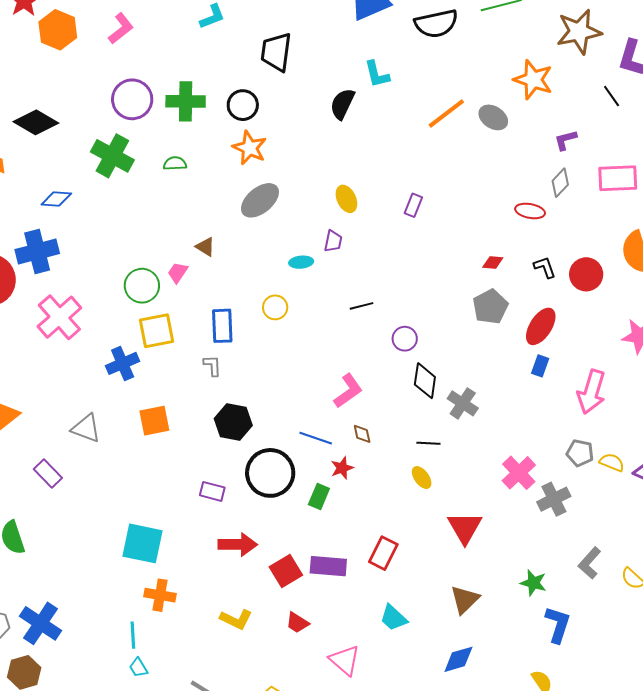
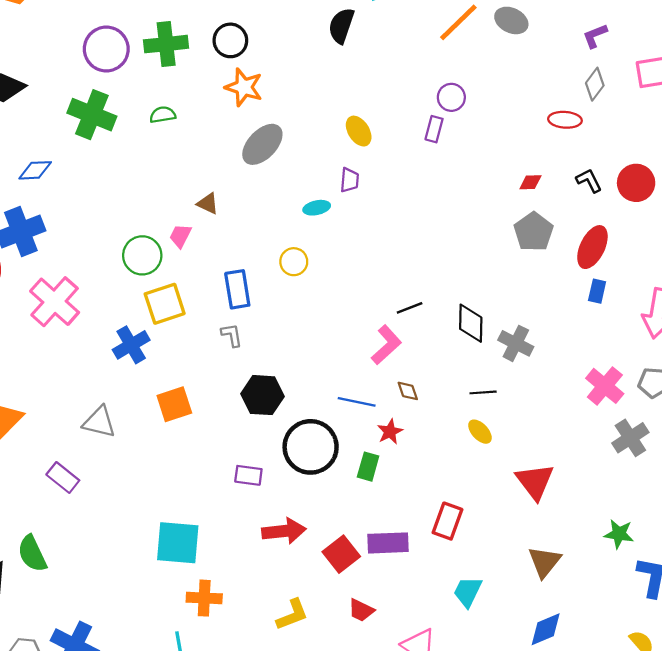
black line: (362, 306) -> (410, 308), moved
purple circle: (405, 339) -> (451, 97), moved
pink cross: (519, 473) -> (605, 386), moved
cyan trapezoid: (394, 618) -> (468, 592), turned 80
yellow L-shape: (236, 619) -> (292, 615), turned -40

